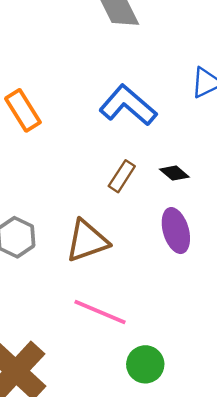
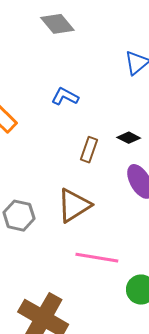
blue L-shape: (128, 105) -> (65, 97), moved, size x0.6

